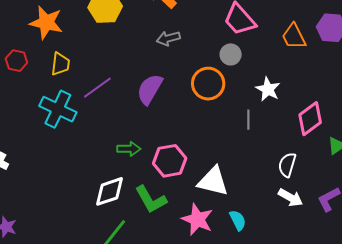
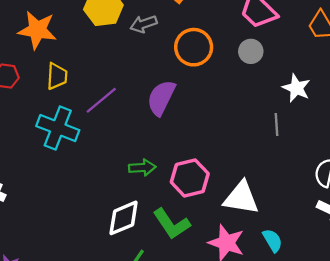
gray arrow: (168, 38) -> (144, 24), moved
orange circle: (208, 84) -> (194, 47), moved

